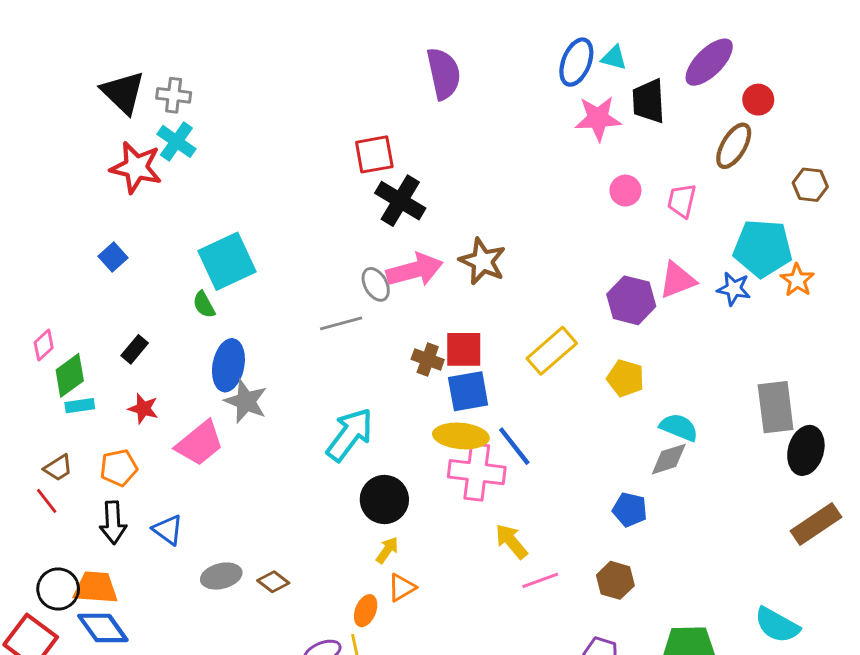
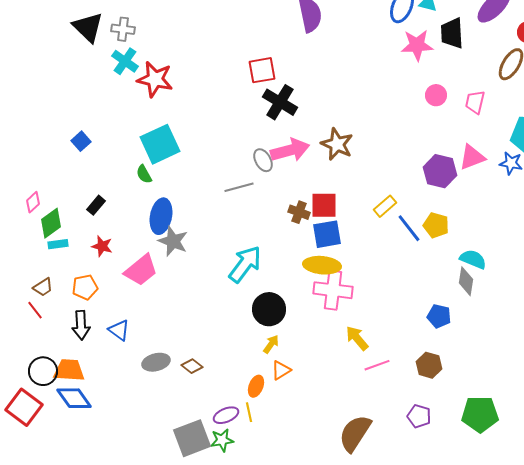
red star: (136, 167) -> (155, 79), moved
yellow rectangle: (552, 351) -> (385, 206), size x0.7
blue line: (514, 446) -> (409, 228), moved
gray diamond: (669, 459) -> (466, 281), turned -64

